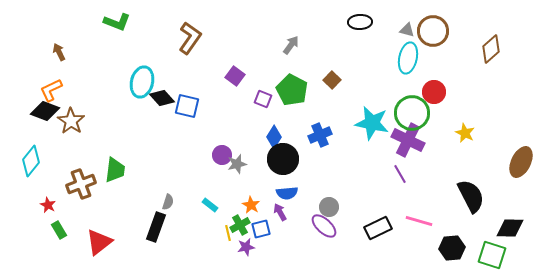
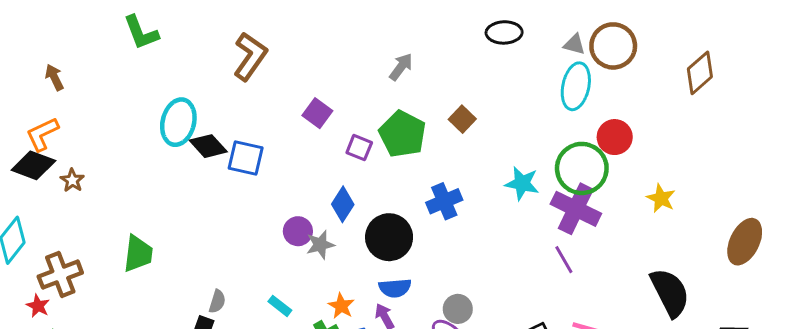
green L-shape: (117, 22) -> (141, 32), turned 48
brown star: (71, 121) -> (72, 180), size x0.6
cyan star: (372, 123) -> (522, 183), size x0.7
blue diamond: (274, 137) -> (343, 204), moved
brown cross: (81, 184) -> (60, 275), moved

